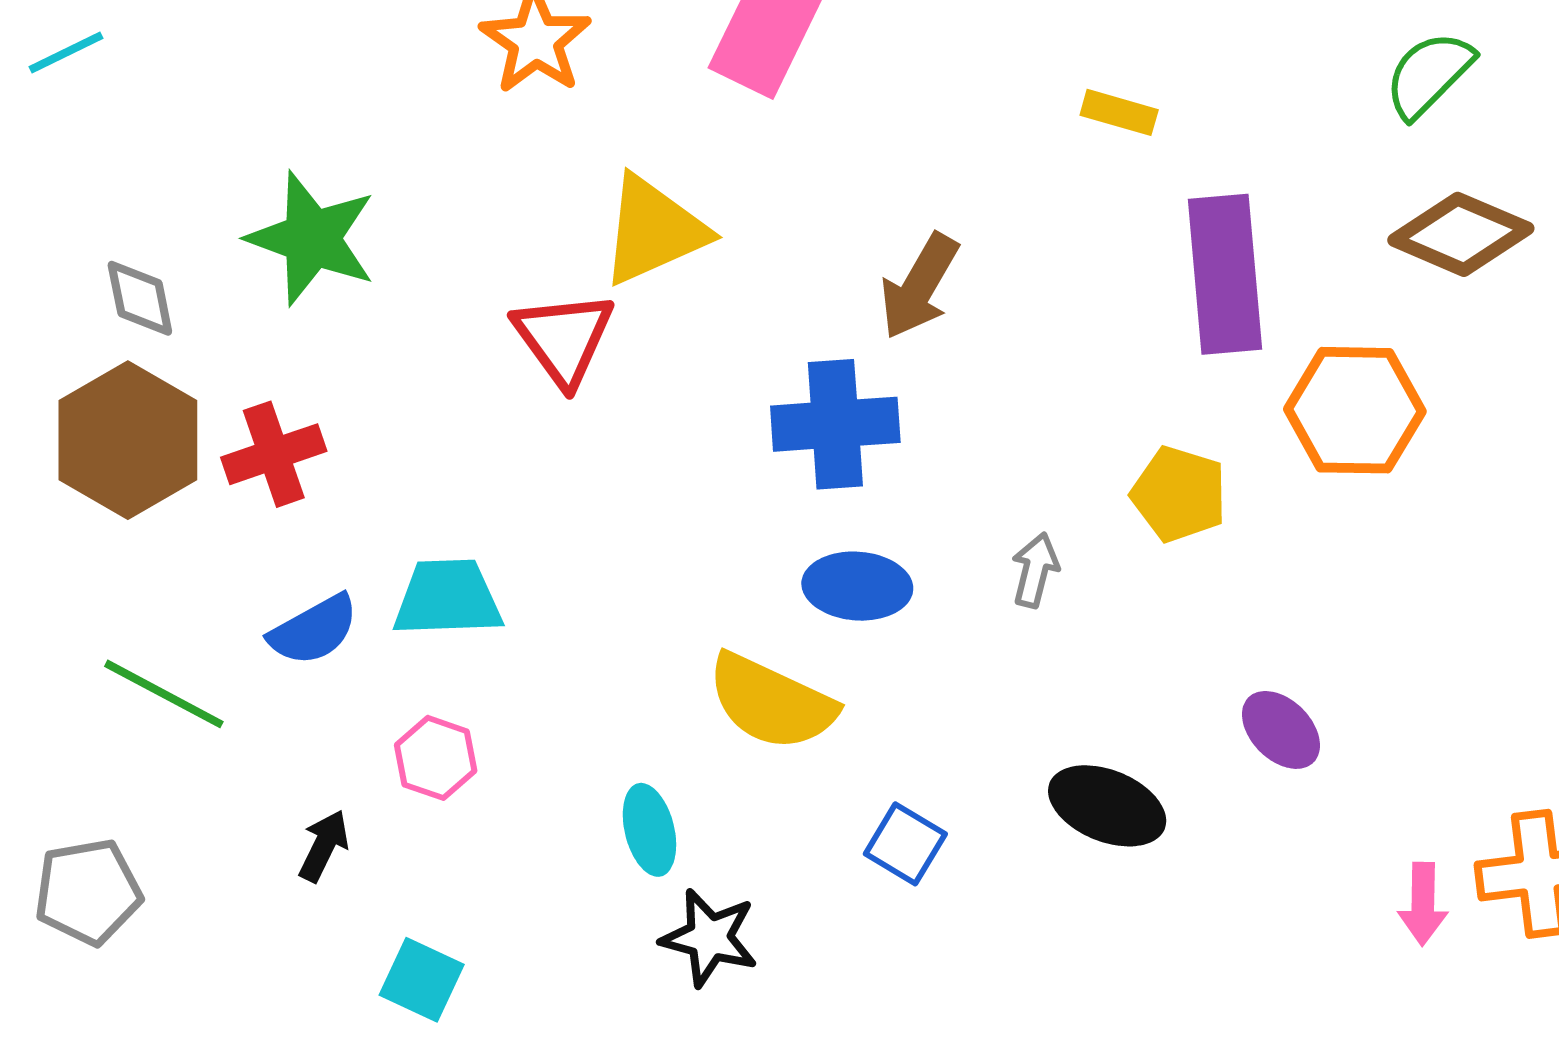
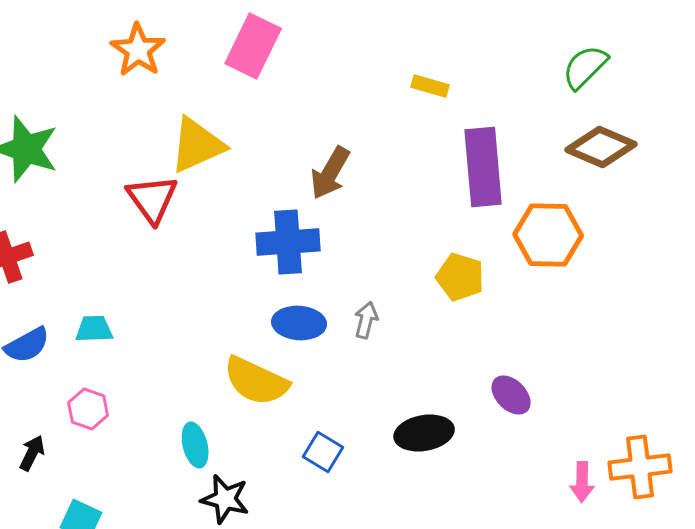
gray arrow: (1035, 570) -> (366, 320), moved
cyan trapezoid: (448, 598) -> (94, 329), size x0.7
black ellipse: (1107, 806) -> (424, 433), turned -32

